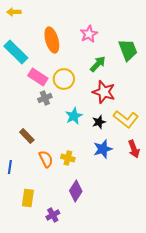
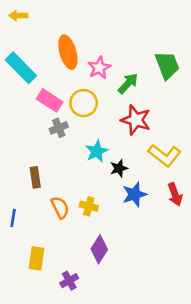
pink star: (89, 34) -> (99, 68), moved
black star: (99, 122) -> (119, 168), moved
brown rectangle: (27, 136) -> (35, 177), turned 35

